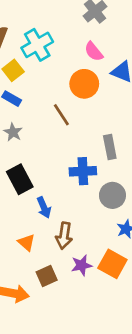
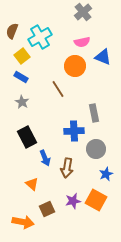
pink semicircle: (94, 52) -> (82, 42), turned -63
brown arrow: (64, 236) -> (67, 168), moved

